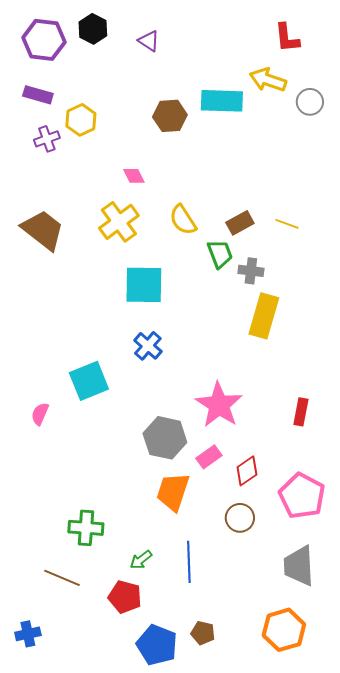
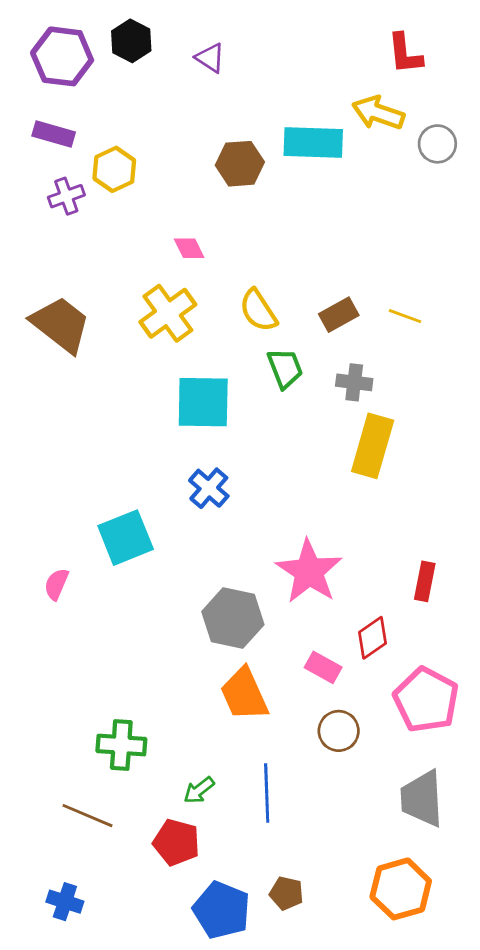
green trapezoid: (220, 254) -> (285, 368), moved
pink rectangle: (209, 457) -> (323, 667), moved, turned 65
red diamond: (247, 471) -> (373, 638), moved
orange trapezoid: (173, 492) -> (244, 694), turned -42
blue cross: (28, 634) -> (65, 902), moved, turned 30

